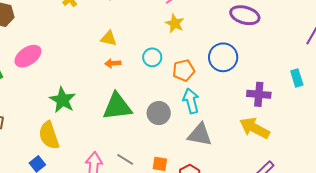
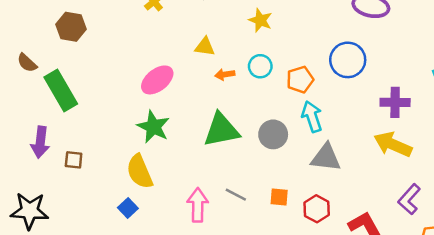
yellow star: (175, 23) -> (260, 20), moved
pink ellipse: (28, 56) -> (157, 80), moved
orange arrow: (113, 63) -> (225, 74), moved

